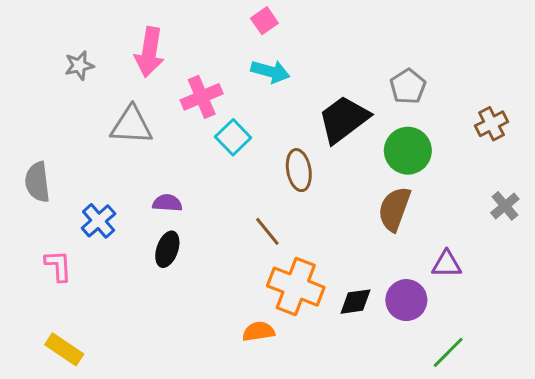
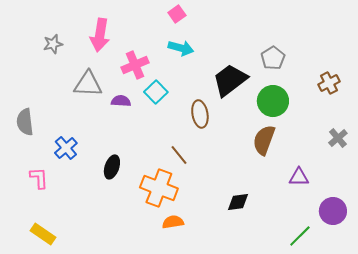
purple semicircle: (167, 203) -> (121, 101), moved
orange cross: (296, 287) -> (159, 188), moved
purple circle: (406, 300) -> (333, 211), moved

